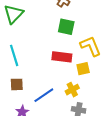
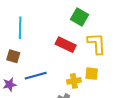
yellow square: (83, 69) -> (92, 74), moved
yellow cross: (72, 90) -> (74, 81), moved

